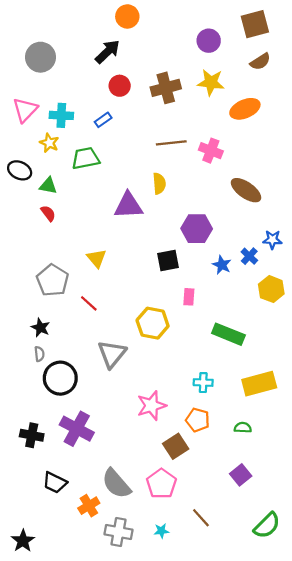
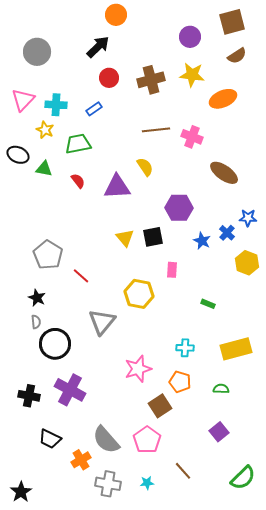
yellow semicircle: (159, 184) -> (145, 167), turned -30
red semicircle: (48, 213) -> (78, 181), moved
yellow triangle: (97, 258) -> (125, 238), moved
green rectangle: (228, 334) -> (208, 304), size x0.5

